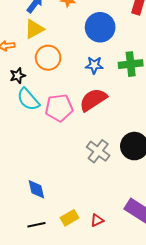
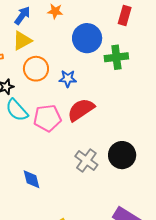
green cross: (131, 64) -> (116, 57), moved
blue star: (94, 65) -> (68, 79), moved
blue diamond: (36, 189) -> (32, 179), moved

